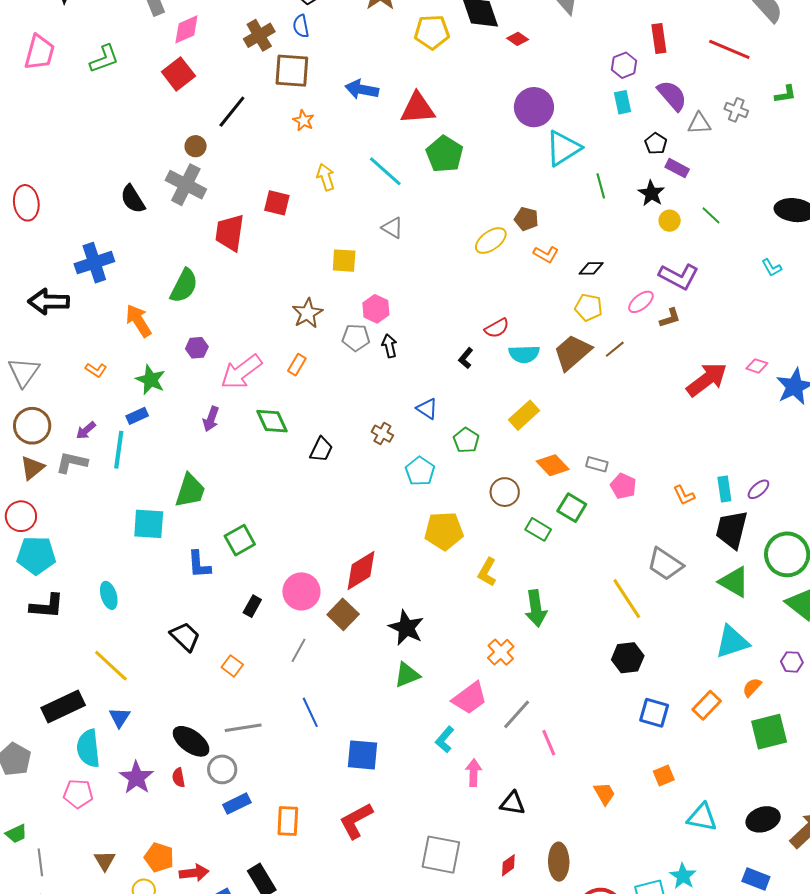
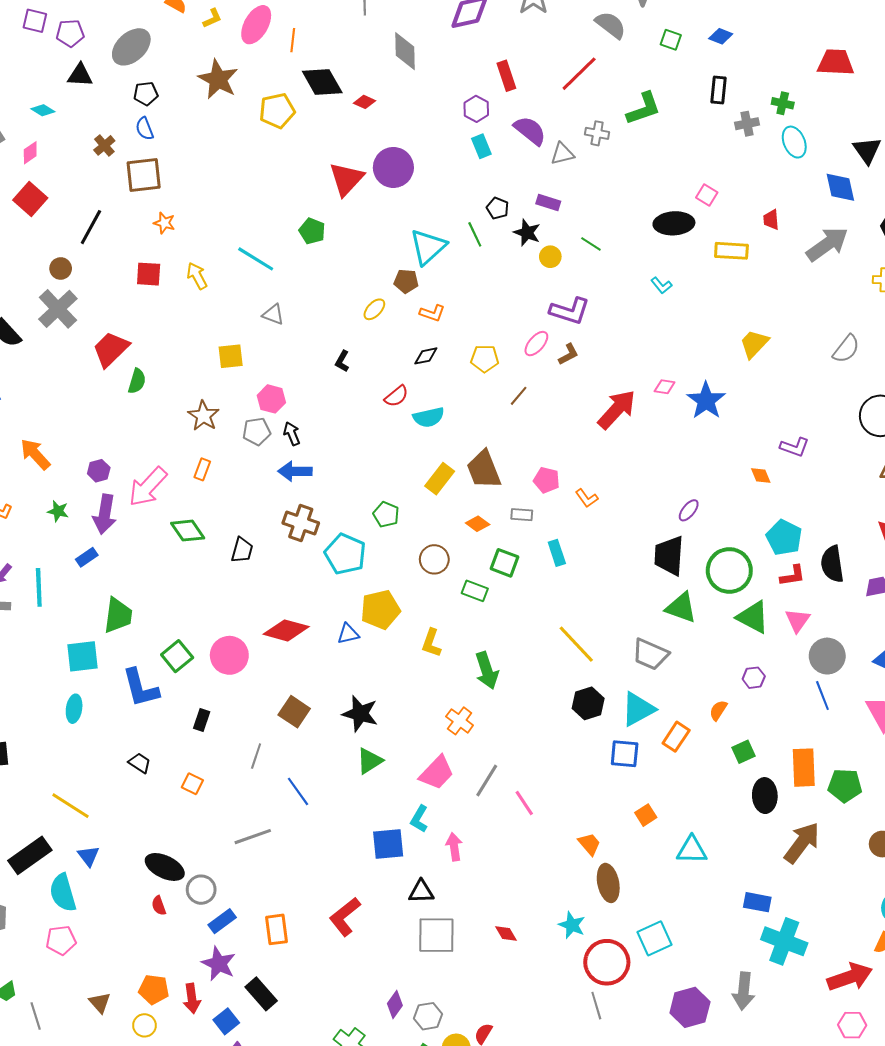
pink diamond: (186, 29) -> (30, 153), size x0.7
brown cross: (259, 35) -> (104, 145), size x0.7
red line: (729, 49) -> (579, 74), turned -57
blue arrow: (362, 89) -> (295, 471), moved
green L-shape: (785, 94) -> (644, 109), size x1.6
red triangle: (418, 108) -> (346, 179), moved, turned -33
black pentagon: (656, 144) -> (498, 208), moved
cyan triangle: (563, 148) -> (428, 247), moved
green pentagon: (445, 154) -> (312, 231), size x0.7
gray cross: (186, 185) -> (58, 309), turned 30
red square: (277, 203) -> (149, 274), moved
red trapezoid: (230, 233) -> (111, 349), turned 48
yellow ellipse: (491, 241) -> (374, 309), size x0.7
black diamond: (591, 268) -> (426, 356), moved
green semicircle: (184, 286) -> (137, 381), moved, size x0.7
brown trapezoid: (572, 352) -> (484, 470), moved, turned -60
black L-shape: (466, 358) -> (342, 361), moved
green star: (151, 380) -> (58, 511), size x0.7
blue triangle: (427, 409) -> (348, 634), moved, turned -35
blue rectangle: (137, 416) -> (87, 557), moved
purple arrow: (211, 419) -> (105, 514), moved, size x1.5
brown cross: (382, 434) -> (301, 523), size x1.6
orange diamond: (553, 465) -> (478, 524), size x0.7
cyan pentagon: (420, 471) -> (345, 554), size x1.4
pink pentagon: (623, 486) -> (547, 480), moved
cyan rectangle: (724, 489) -> (557, 553), moved
orange L-shape: (684, 495) -> (587, 498), moved
blue L-shape: (199, 564) -> (141, 688), size x1.4
gray trapezoid: (665, 564) -> (650, 654), moved
red diamond: (361, 570) -> (286, 630), moved, turned 57
pink circle: (301, 591) -> (229, 655), moved
cyan ellipse: (109, 595) -> (74, 709), moved, turned 36
black trapezoid: (185, 637) -> (140, 763), size x0.7
cyan triangle: (732, 642) -> (638, 709), moved
blue line: (310, 712) -> (298, 791), moved
gray line: (243, 728) -> (253, 837), moved
green square: (769, 732) -> (743, 752), size x0.6
blue square: (362, 755) -> (388, 844), moved
purple star: (136, 778) -> (219, 964), moved
black triangle: (513, 803) -> (421, 892), moved
black ellipse: (763, 819) -> (765, 796), moved, turned -64
brown ellipse: (559, 862) -> (608, 883), moved
red diamond: (508, 865) -> (506, 933), turned -75
red arrow: (194, 873) -> (192, 998), turned 100
cyan star: (683, 876) -> (572, 925), moved

